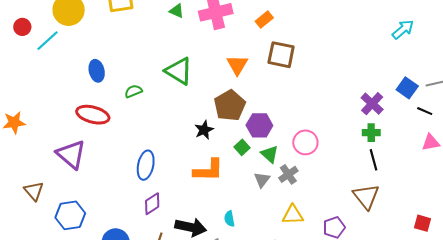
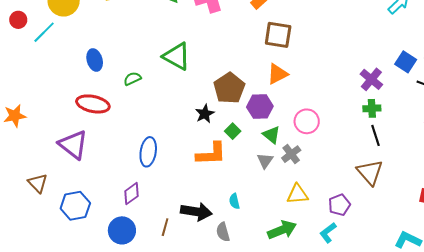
orange triangle: (237, 65) -> (277, 74), moved, turned 35
green square: (242, 147) -> (233, 131), moved
purple diamond: (152, 204) -> (132, 194), moved

